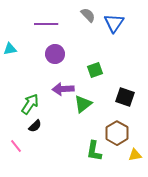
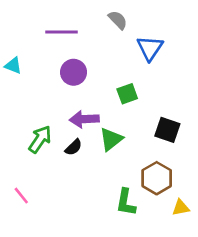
blue triangle: (114, 23) -> (150, 48), moved
cyan triangle: (10, 49) -> (13, 66), turned 32
black semicircle: (35, 126) -> (74, 147), moved

